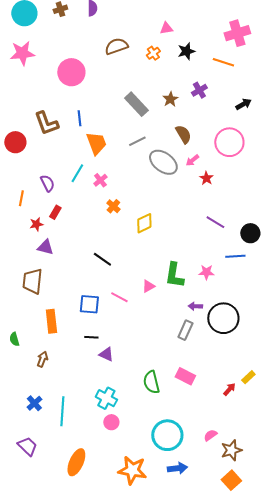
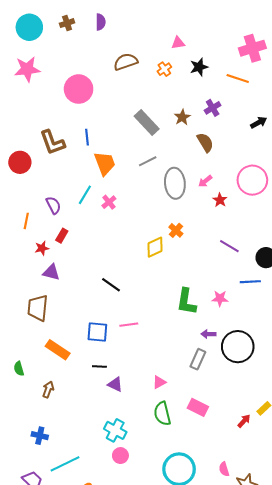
brown semicircle: (183, 134) -> (205, 142), moved
pink circle: (229, 142) -> (252, 180), moved
gray ellipse: (163, 162) -> (175, 183), turned 48
orange cross: (113, 206) -> (176, 230), moved
pink triangle: (148, 286) -> (159, 382), moved
pink line: (119, 297) -> (129, 325), turned -36
orange rectangle: (51, 321) -> (58, 350), turned -50
blue cross: (34, 403) -> (40, 436), turned -35
cyan line: (62, 411) -> (65, 464), moved, turned 60
pink semicircle: (210, 435) -> (224, 469), turned -72

